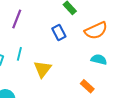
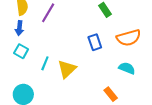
blue rectangle: (59, 32) -> (95, 42), moved
cyan line: (19, 54) -> (45, 63), moved

